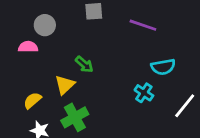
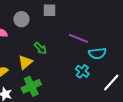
gray circle: (45, 25) -> (21, 19), moved
purple line: (143, 25) -> (78, 38), moved

